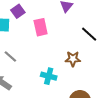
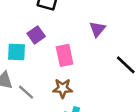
brown star: (73, 59) -> (63, 88), moved

